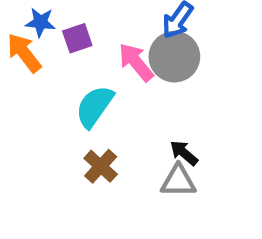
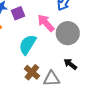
gray circle: (174, 57) -> (68, 33), moved
gray triangle: (178, 181) -> (51, 79), moved

